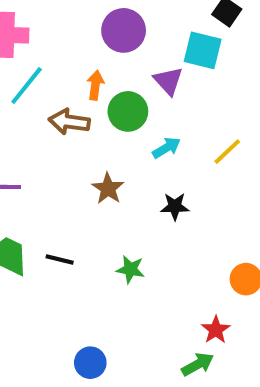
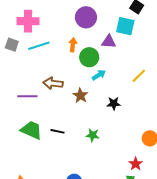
purple triangle: (168, 81) -> (109, 42), turned -42
cyan line: (27, 85) -> (39, 46), turned 35
brown arrow: (69, 122) -> (53, 83), moved
cyan arrow: (166, 148) -> (99, 75), moved

